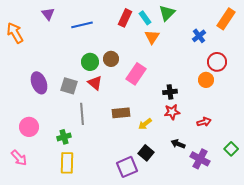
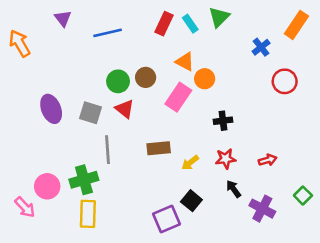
orange triangle: (152, 37) -> (185, 62), moved, turned -35
orange circle: (206, 80) -> (205, 79), moved
red star: (172, 112) -> (226, 159), moved
pink circle: (29, 127) -> (47, 186), moved
green cross: (64, 137) -> (84, 180), size x1.5
black arrow: (178, 144) -> (233, 189), turned 32

